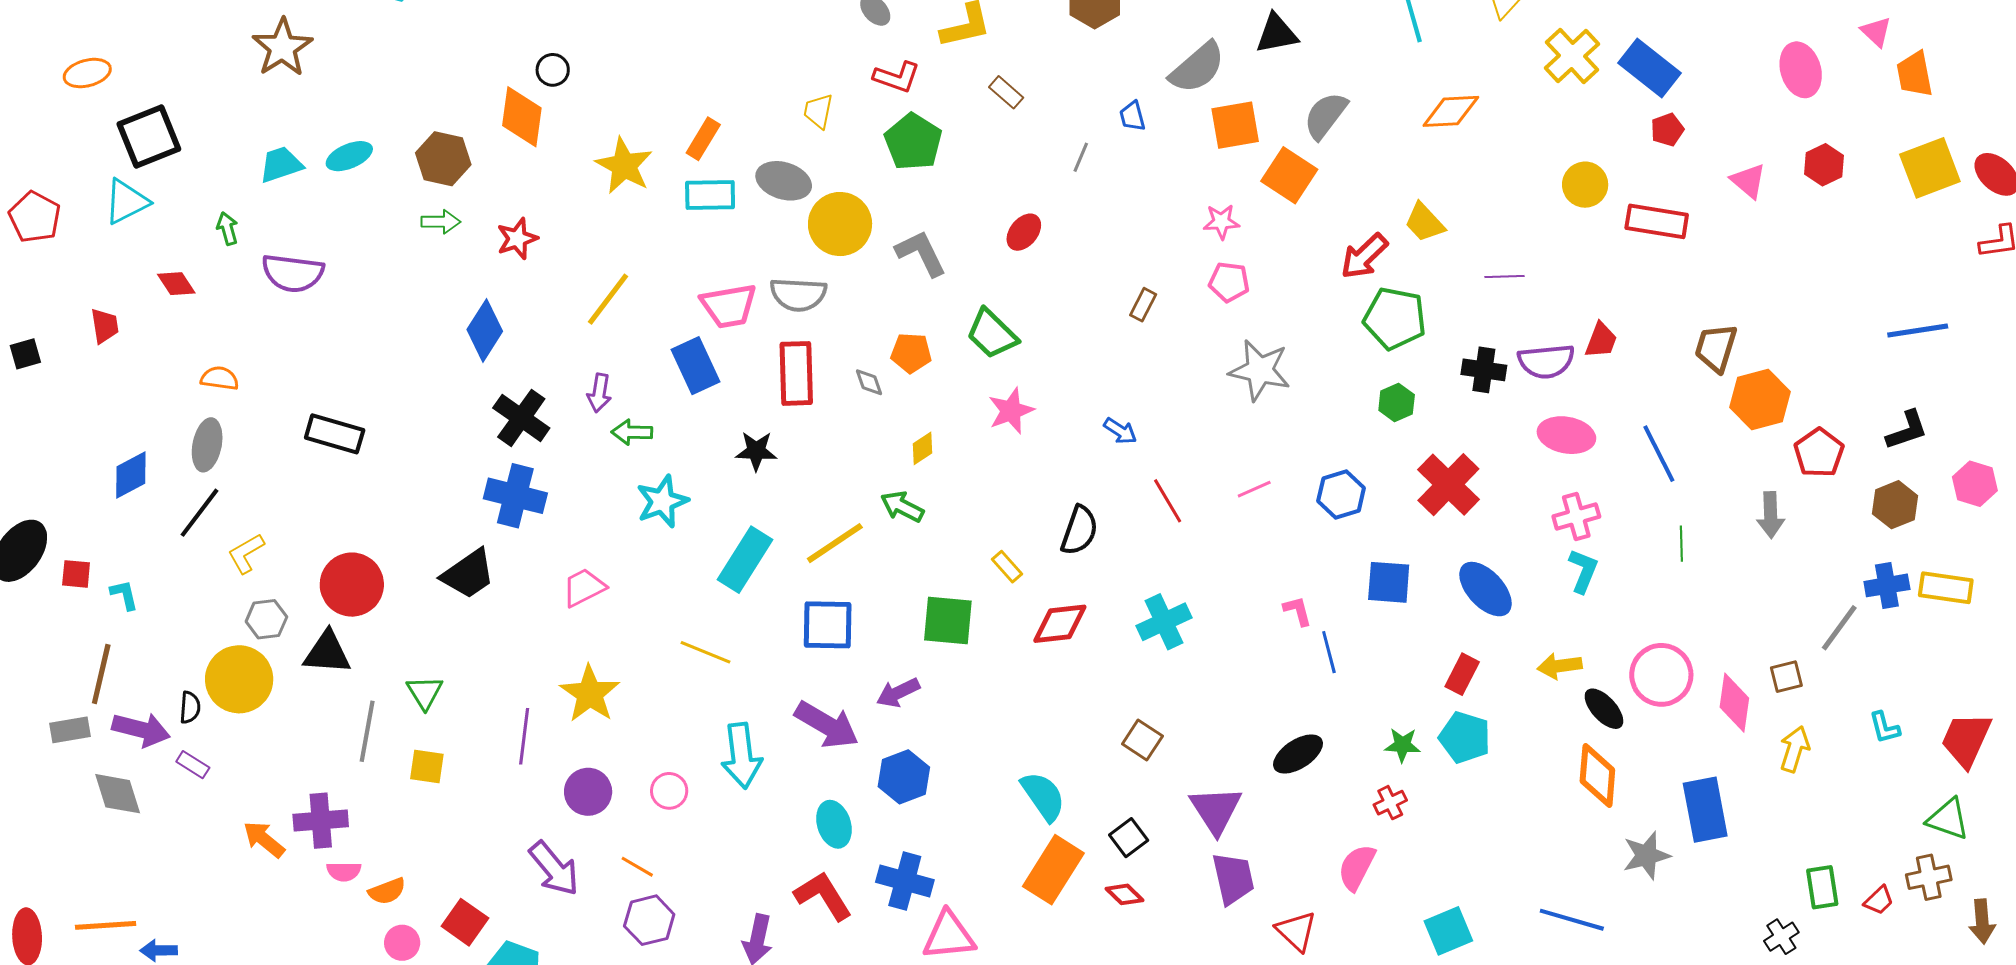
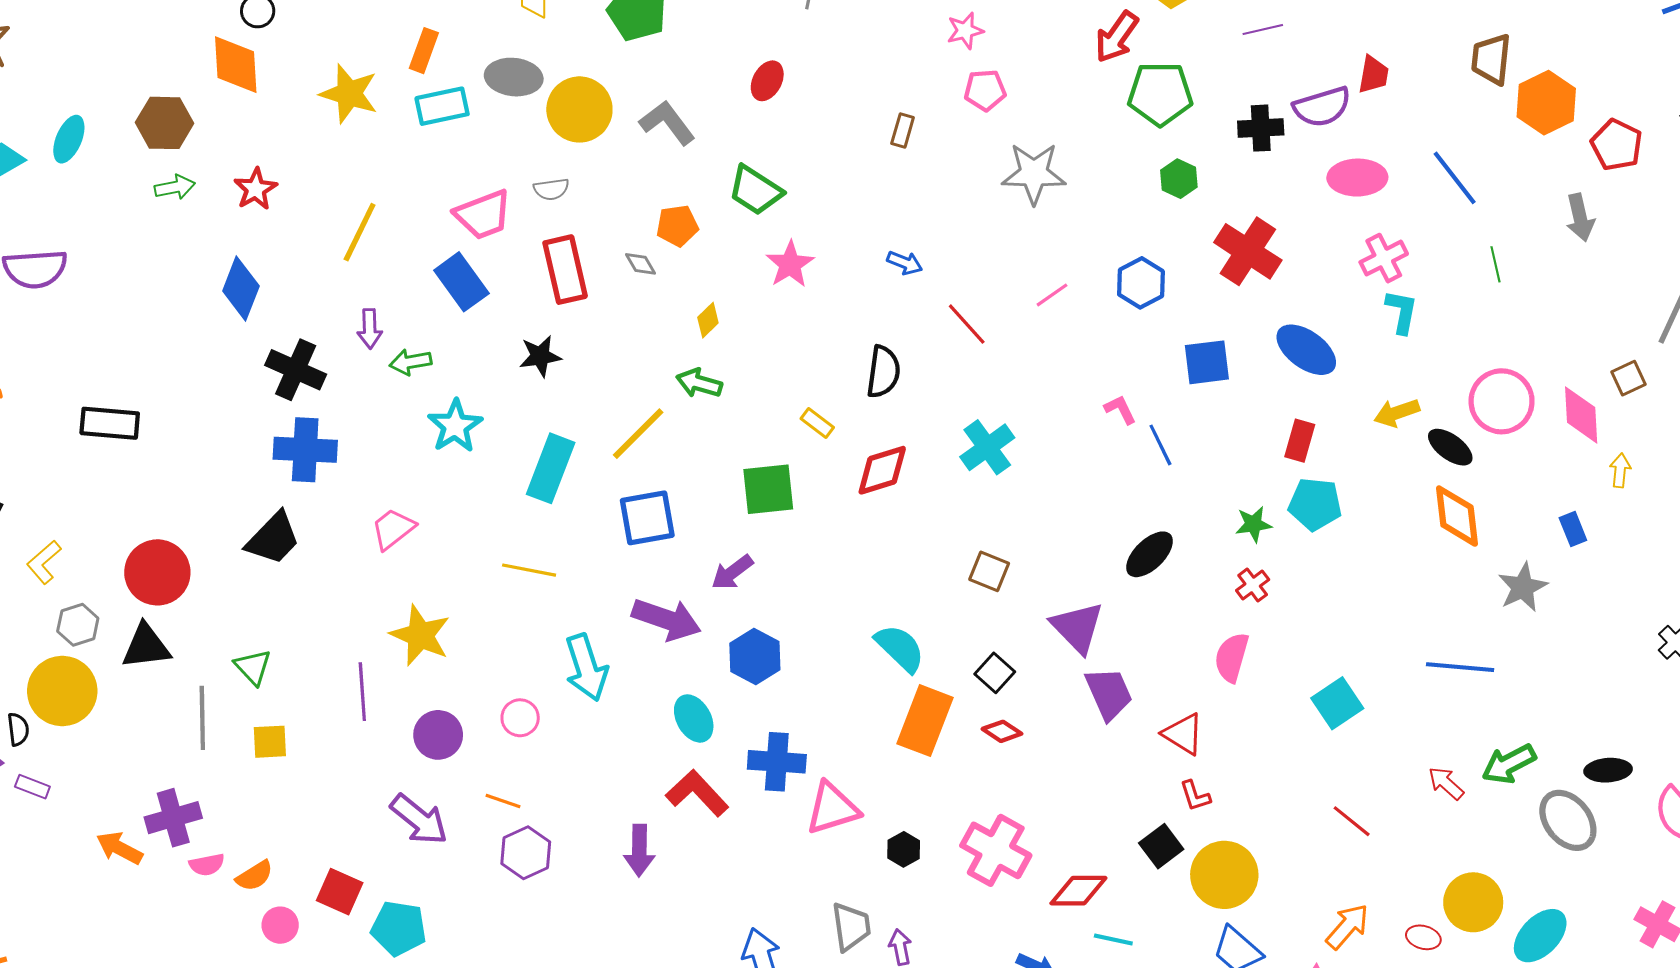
cyan ellipse: (349, 156) -> (69, 139), turned -33
gray semicircle: (798, 294) -> (551, 189), size x0.6
yellow arrow: (1795, 749) -> (1620, 470), moved, size x0.7
blue rectangle: (1705, 810) -> (1573, 529), size x0.5

